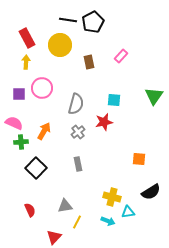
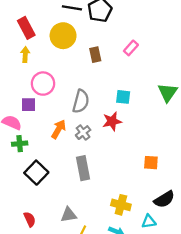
purple square: (19, 94) -> (29, 105), moved
orange arrow: (44, 131) -> (59, 129), moved
gray rectangle: (78, 164) -> (83, 168), size x1.5
cyan triangle: (128, 212) -> (149, 222), moved

